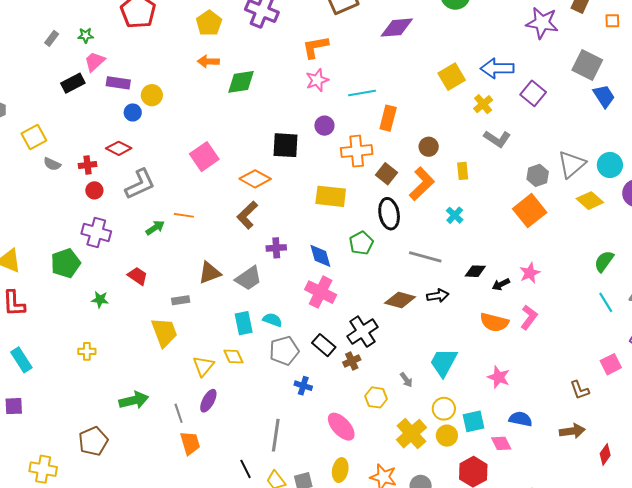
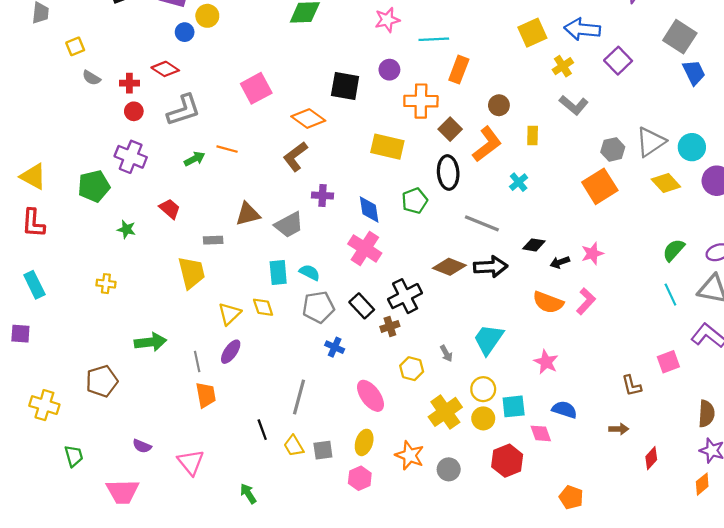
yellow square: (34, 137) -> (75, 46), size x0.7
black arrow: (438, 296) -> (491, 267), size x1.4
brown arrow: (572, 431) -> (619, 429), size x0.7

